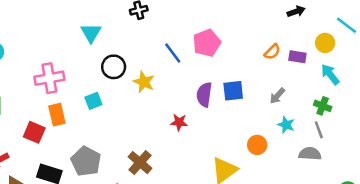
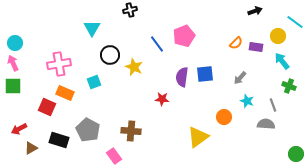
green cross: (323, 106) -> (289, 86), moved
orange rectangle: (57, 115) -> (65, 93), turned -54
brown cross: (140, 163) -> (131, 131), turned -36

